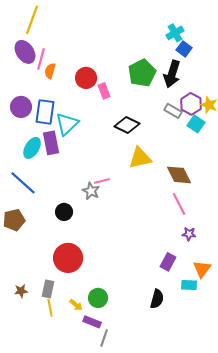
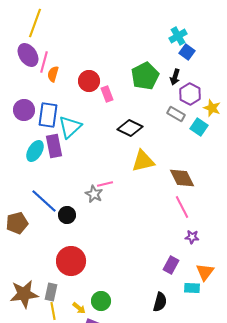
black arrow: (172, 74) -> (175, 77), size x0.6
purple hexagon: (191, 104) -> (190, 94), moved
blue line: (23, 183) -> (44, 201), moved
brown star: (21, 291) -> (24, 294), size x2.0

